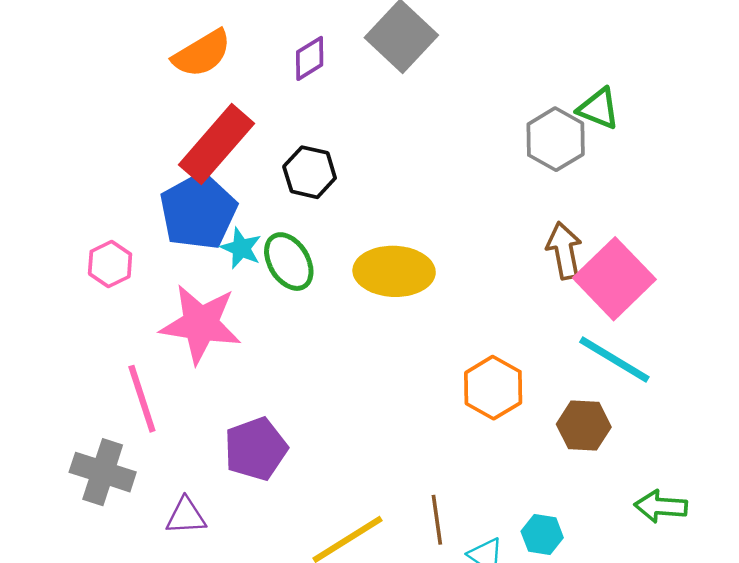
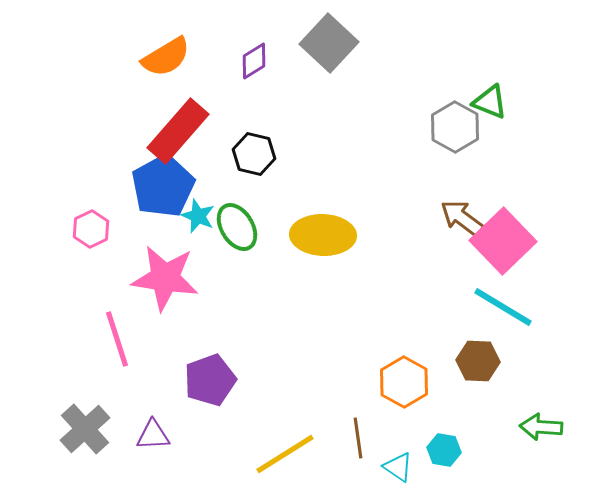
brown arrow: (564, 251) -> (462, 218), turned -42
orange hexagon: (493, 388) -> (404, 382), moved
gray cross: (103, 472) -> (85, 429), moved, turned 30

